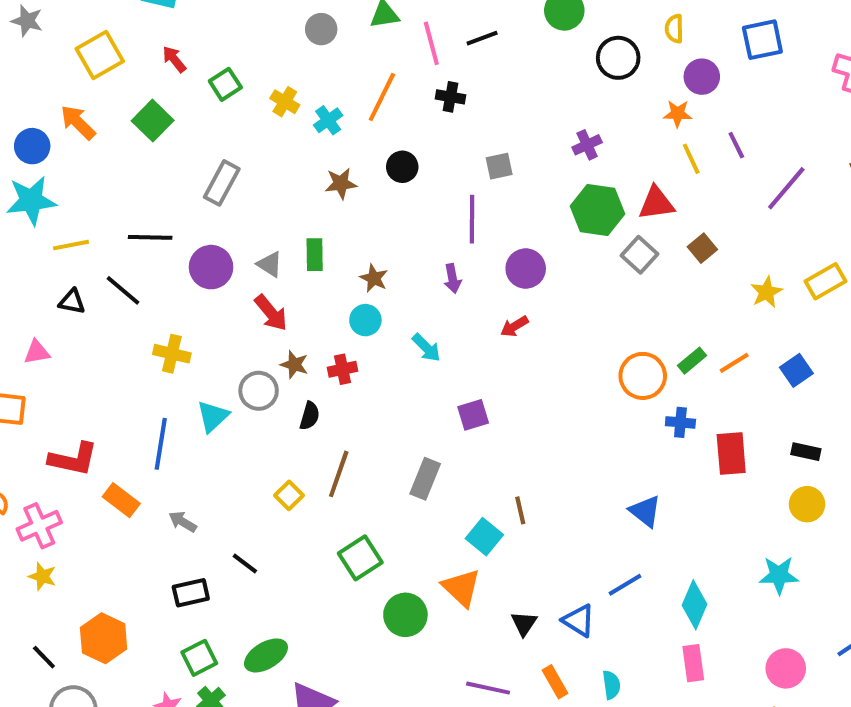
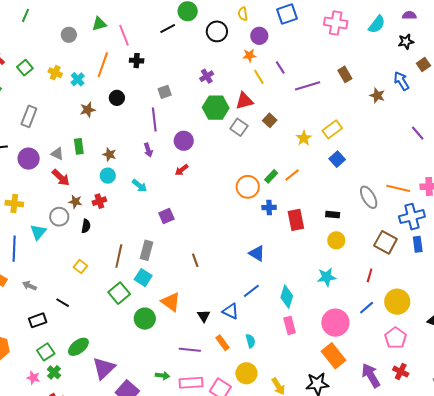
black line: (482, 38) -> (168, 29), moved
purple line: (786, 188) -> (308, 86), turned 40
blue square: (796, 370) -> (337, 159), moved
brown line: (339, 474) -> (119, 256), moved
cyan square: (484, 537) -> (143, 278), moved
pink circle: (786, 668) -> (335, 323), size x1.4

